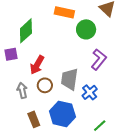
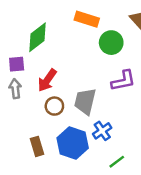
purple L-shape: (99, 59) -> (123, 81), turned 35
gray arrow: (22, 90) -> (15, 89), moved
blue cross: (90, 92) -> (102, 131), moved

